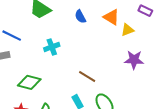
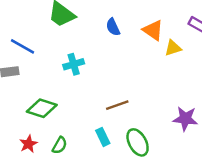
purple star: (134, 60) -> (185, 119), moved
brown line: (87, 76) -> (117, 105), turned -54

